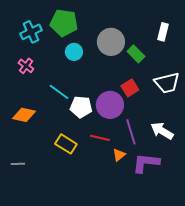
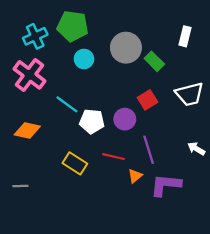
pink cross: (26, 66) -> (30, 75), size x1.8
purple circle: (110, 105) -> (125, 119), size x0.7
white arrow: (162, 131) -> (196, 149), moved, size x0.7

